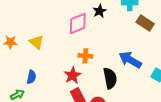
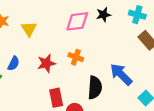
red star: (72, 75) -> (46, 63), moved

